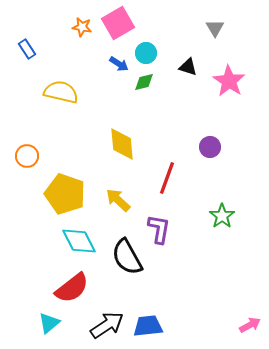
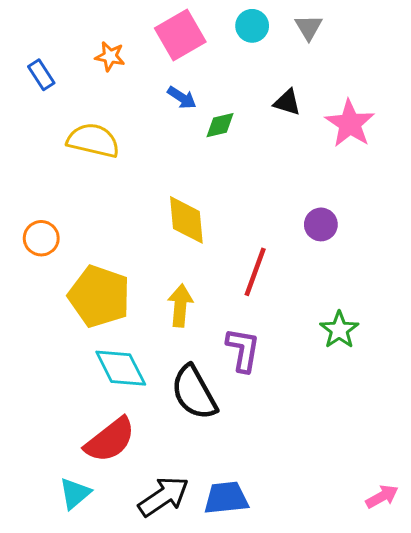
orange star: (82, 27) -> (110, 56), moved
gray triangle: (215, 28) -> (309, 27), moved
cyan circle: (146, 53) -> (252, 26), moved
yellow arrow: (118, 200) -> (180, 305), turned 52

